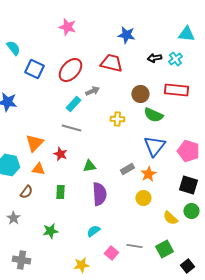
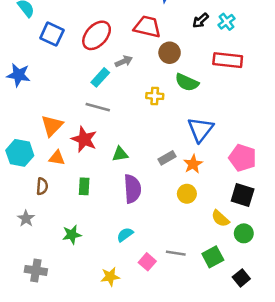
black arrow: (154, 58) -> (200, 21), turned -32
brown circle: (140, 94) -> (170, 53), moved
green semicircle: (153, 115) -> (187, 82), moved
pink pentagon: (188, 151) -> (243, 158), moved
red star: (60, 154) -> (84, 139), size x1.5
black square: (188, 185) -> (243, 195), moved
brown semicircle: (26, 192) -> (42, 186), turned -32
green circle: (191, 211) -> (244, 233), moved

